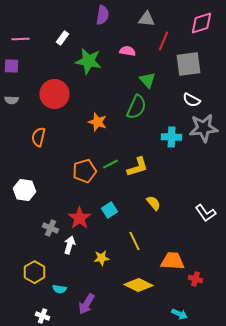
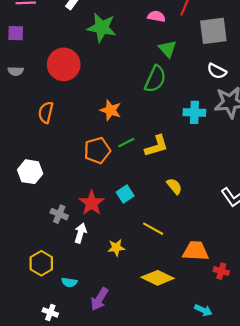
pink semicircle: (128, 51) -> (156, 16), moved
orange star: (98, 122) -> (111, 110), moved
yellow line: (134, 241) -> (153, 229), turned -36

